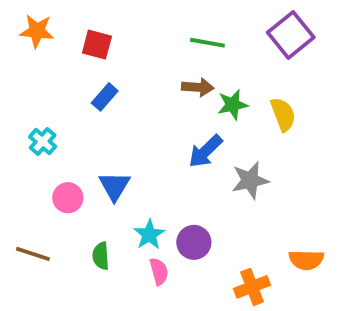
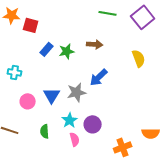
green line: (207, 43) -> (108, 13), moved
red square: (97, 45) -> (31, 25), moved
green star: (233, 105) -> (67, 51), moved
cyan cross: (43, 142) -> (15, 72), turned -32
gray star: (250, 180) -> (77, 92), moved

